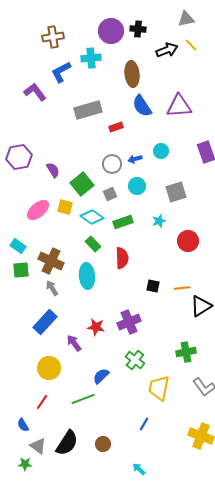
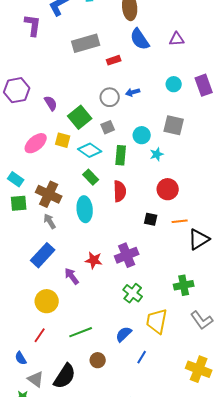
purple L-shape: (35, 92) -> (33, 25), turned 45
purple triangle: (179, 106) -> (177, 39), size x0.6
cyan circle: (161, 151) -> (174, 84), moved
cyan circle: (137, 186) -> (142, 135), moved
gray square: (176, 192) -> (174, 125), turned 30
green rectangle: (123, 222) -> (121, 155), turned -66
red circle: (188, 241) -> (168, 189), moved
blue semicircle: (101, 376) -> (124, 334), moved
brown circle: (103, 444) -> (98, 360), moved

